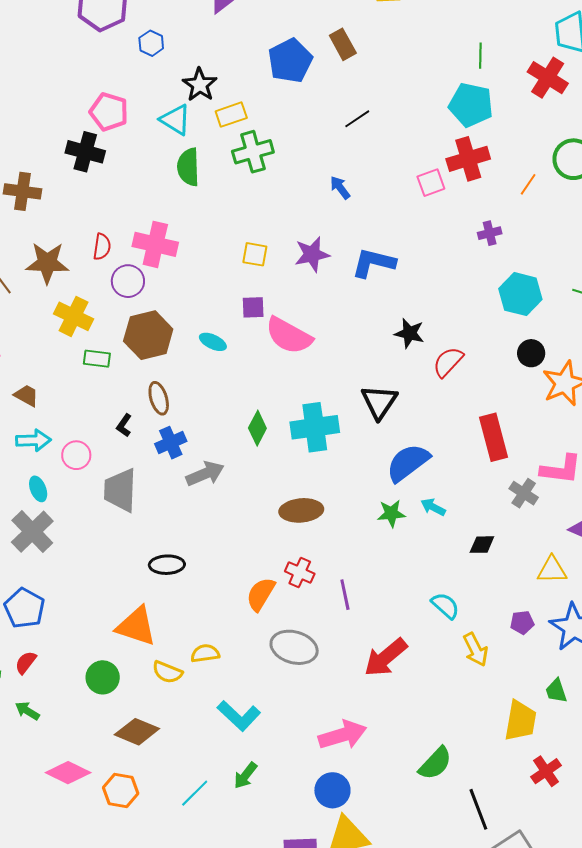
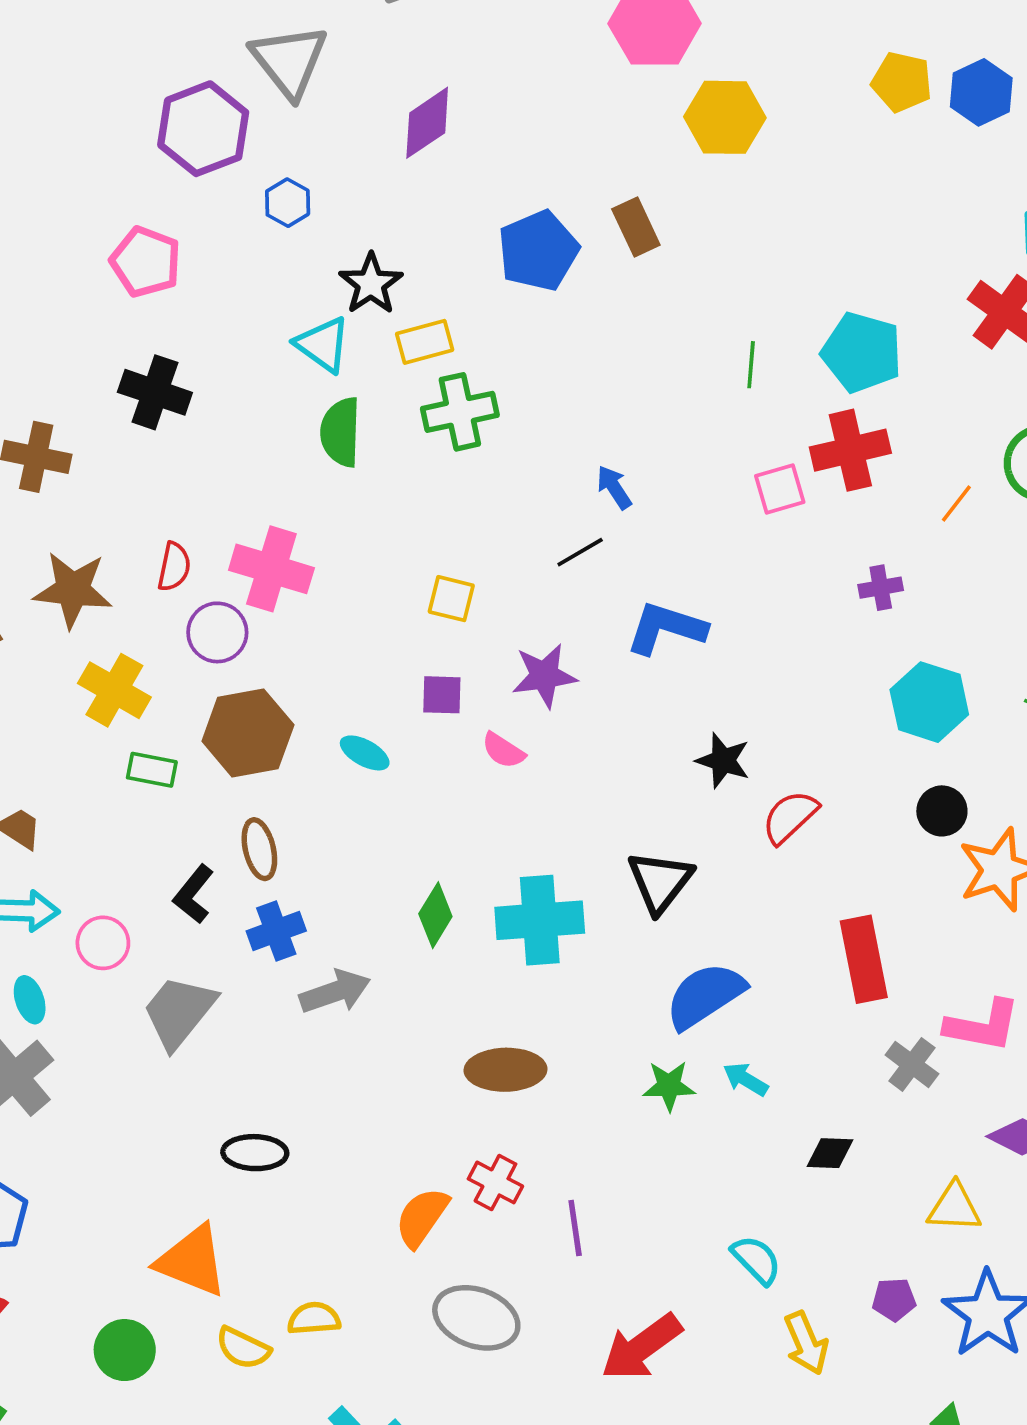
green line: (480, 56) -> (751, 365), moved
pink pentagon: (109, 112) -> (146, 262), moved
black line: (357, 119) -> (580, 552), moved
purple star: (312, 254) -> (544, 676), moved
pink semicircle: (289, 336) -> (503, 750), size x0.5
black L-shape: (124, 425) -> (193, 894), size x1.4
gray trapezoid: (120, 490) -> (179, 1012), turned 33

